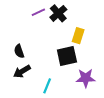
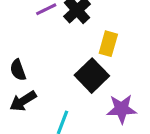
black square: (67, 56) -> (92, 76), turned -30

